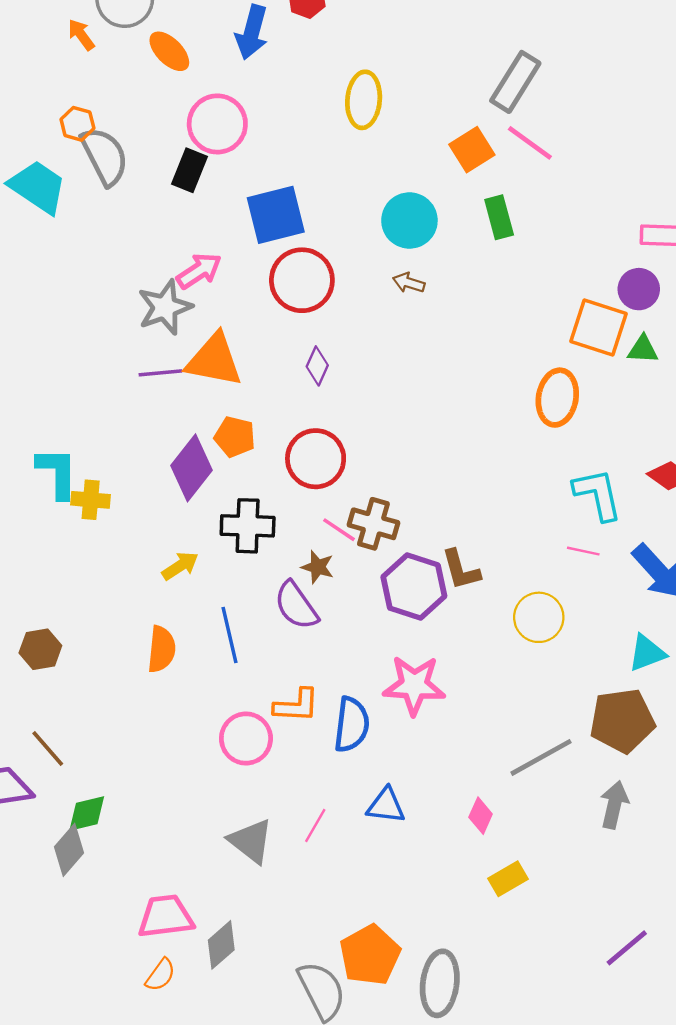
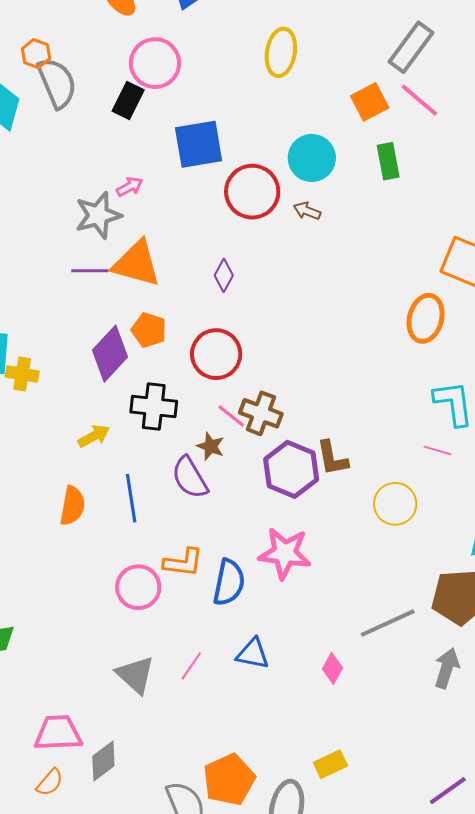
pink arrow: (199, 271) -> (130, 187), size x0.7
red circle: (302, 280) -> (252, 192), moved
yellow rectangle: (508, 879) -> (330, 764), moved

